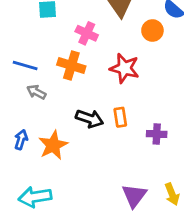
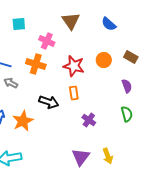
orange circle: (152, 30) -> (104, 60), moved
orange rectangle: (120, 117) -> (74, 93), moved
purple cross: (157, 134) -> (89, 120), moved, turned 32

